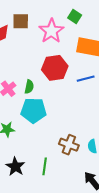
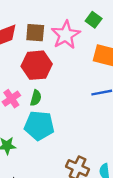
brown square: (21, 21) -> (35, 33), moved
red hexagon: (55, 68) -> (37, 65), moved

